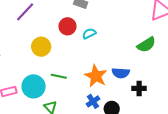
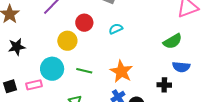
red circle: (67, 26) -> (84, 23), moved
blue semicircle: (121, 73) -> (181, 67), moved
cyan circle: (34, 86) -> (52, 69), moved

